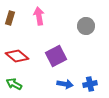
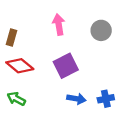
pink arrow: (39, 16) -> (59, 25), moved
brown rectangle: (10, 18) -> (12, 37), moved

